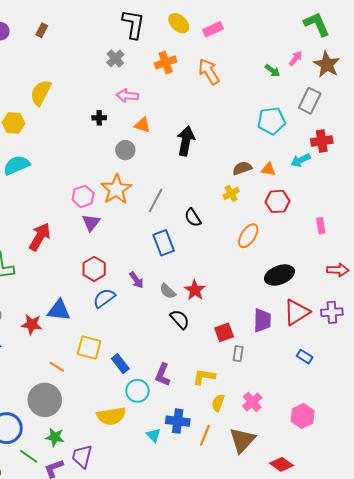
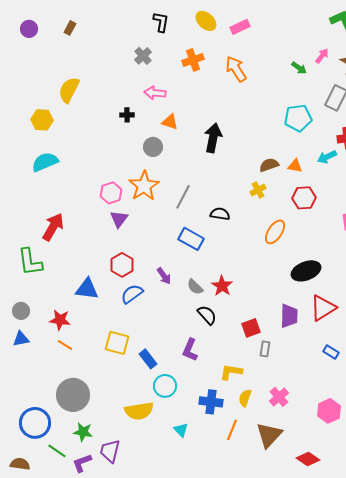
black L-shape: (133, 24) -> (161, 22), size x0.7
black semicircle: (193, 218) -> (220, 214), turned 132
red arrow: (40, 237) -> (53, 227), moved
blue rectangle: (164, 243) -> (191, 239), turned -40
blue triangle: (59, 310) -> (87, 289), moved
orange line: (57, 367) -> (65, 345), moved
purple L-shape: (163, 375) -> (190, 350), moved
blue cross: (178, 421) -> (211, 402), moved

